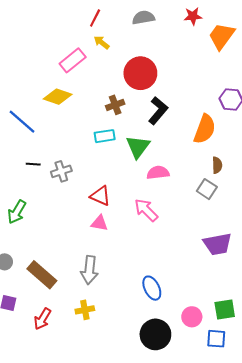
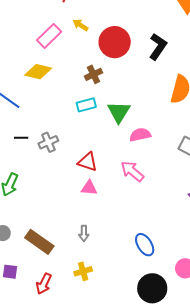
yellow arrow: (102, 42) -> (81, 25), moved
black L-shape: (158, 111) -> (158, 47), moved
gray arrow: (89, 270) -> (84, 233), size x0.6

